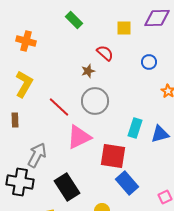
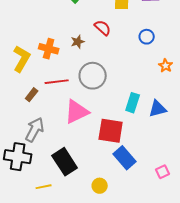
orange cross: (26, 41) -> (49, 49), moved
brown star: (88, 71) -> (78, 42), moved
red line: (59, 107) -> (57, 82), turned -50
brown rectangle: (15, 120) -> (32, 95), moved, turned 40

